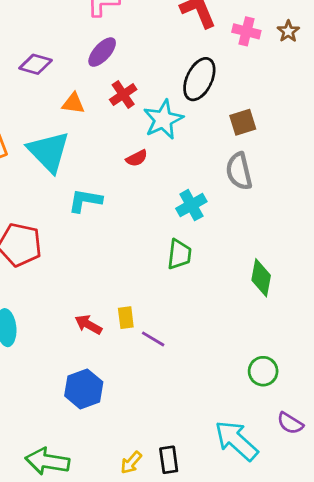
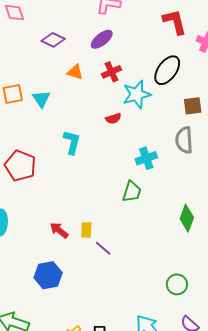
cyan triangle: (49, 152) -> (41, 99), moved, size x0.6
cyan L-shape: (85, 201) -> (72, 142), turned 85

